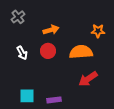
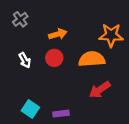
orange star: (98, 31) -> (111, 35), size x1.5
cyan square: (27, 96) -> (30, 109), turned 35

